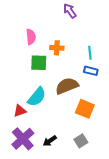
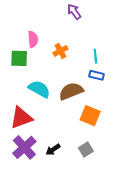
orange cross: (57, 48) -> (60, 51), turned -32
green square: (39, 63) -> (19, 58), moved
cyan semicircle: (37, 97) -> (39, 89), moved, turned -100
red triangle: (20, 111) -> (21, 118), size x1.6

